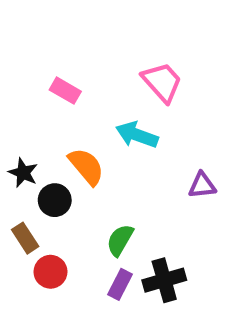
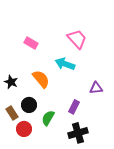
black circle: (55, 200) -> (29, 105), moved
green semicircle: (120, 240) -> (48, 118), moved
purple rectangle: (120, 284) -> (74, 107), moved

